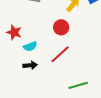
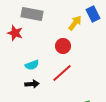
red star: (14, 32) -> (15, 33), moved

